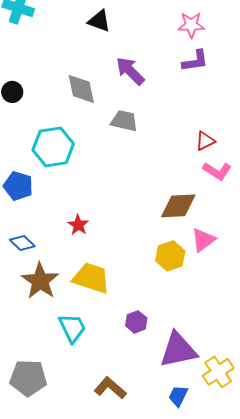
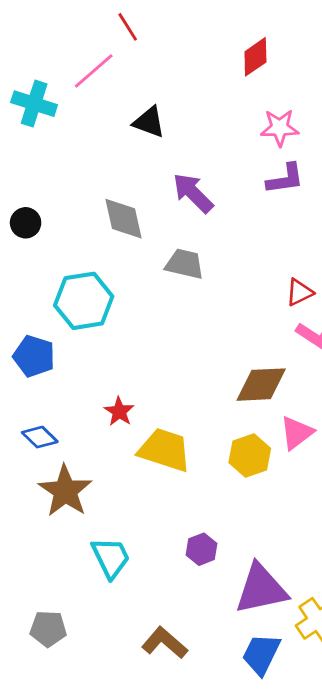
yellow trapezoid: (91, 278) -> (165, 450), moved
gray pentagon: (28, 378) -> (48, 629), size x0.7
blue trapezoid: (178, 396) -> (261, 654), size x1.4

